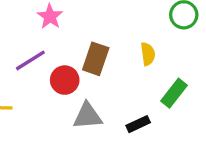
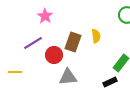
yellow semicircle: (148, 54) -> (96, 36), moved
black rectangle: (138, 124) -> (110, 82), moved

